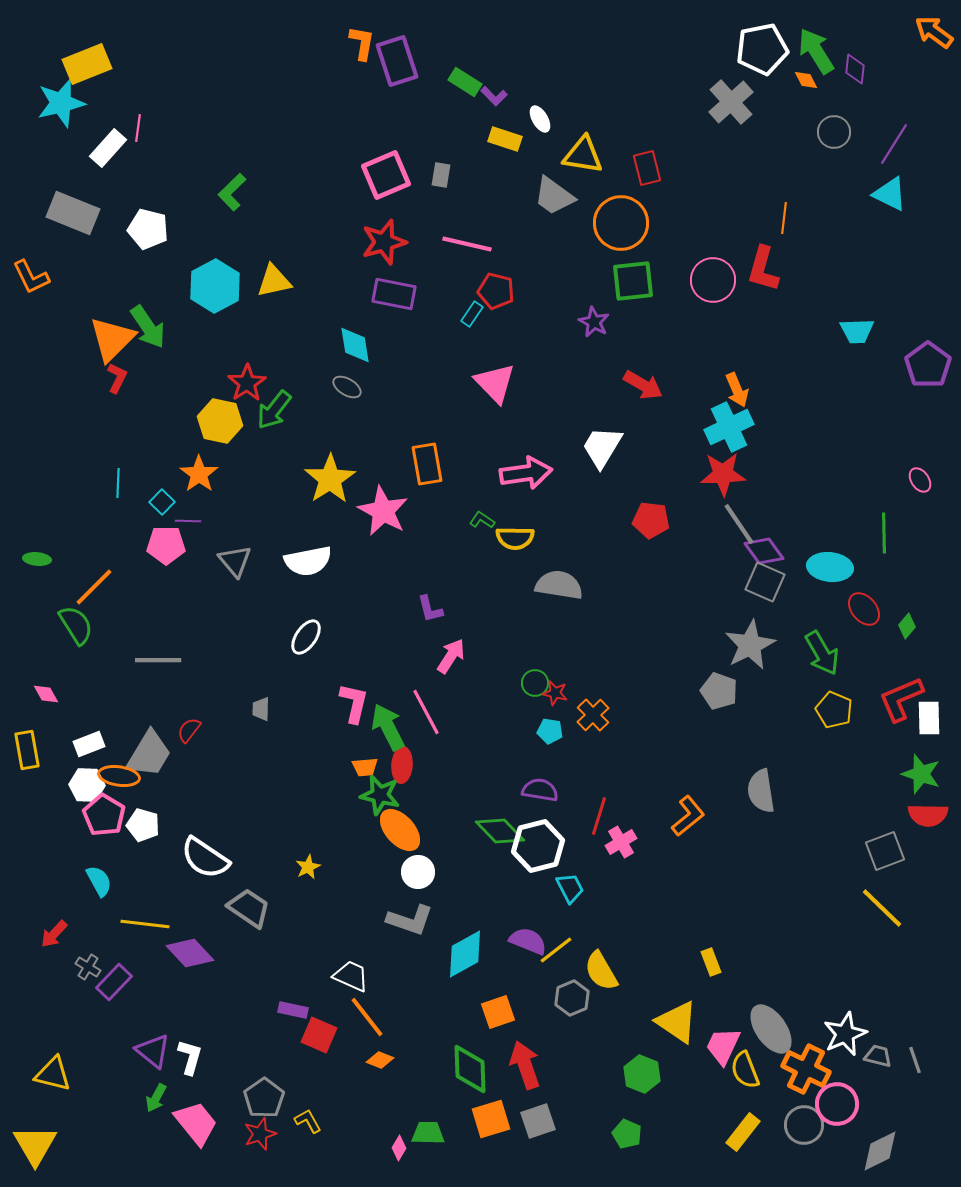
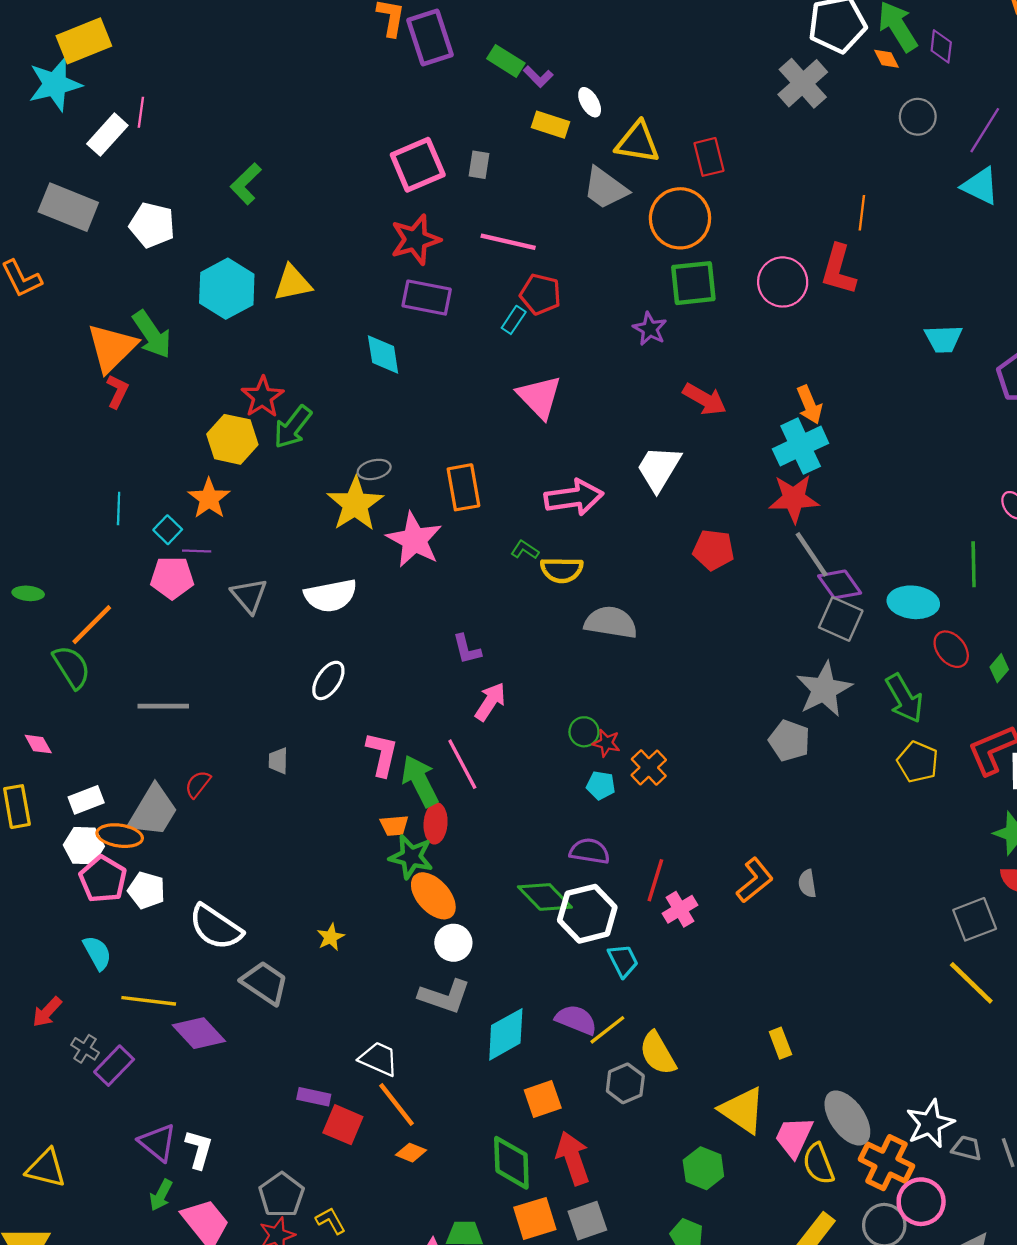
gray ellipse: (347, 387) -> (374, 469), moved, turned -44
gray semicircle: (761, 791) -> (807, 884), moved, size x0.6

